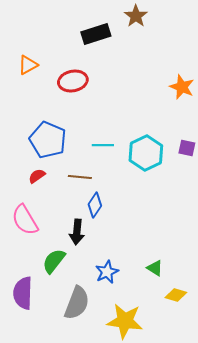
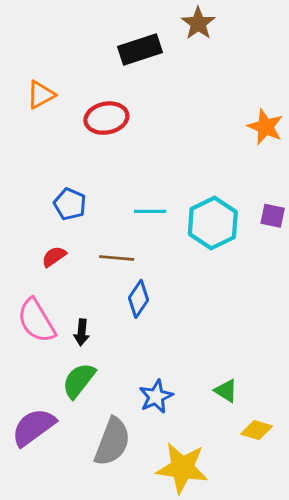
blue pentagon: (48, 140) -> (70, 204), size x0.6
black arrow: (77, 232) -> (82, 332), moved, size x0.7
purple semicircle: (23, 293) -> (34, 427), turned 52

